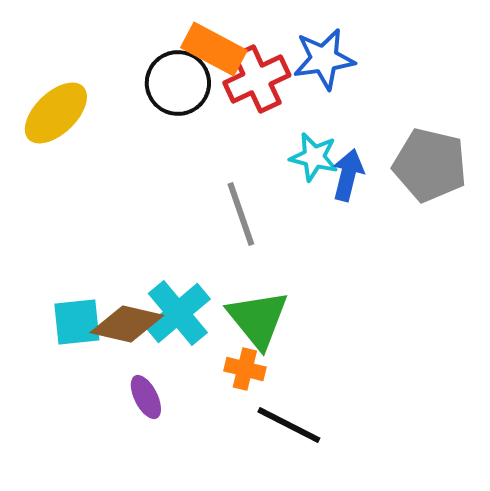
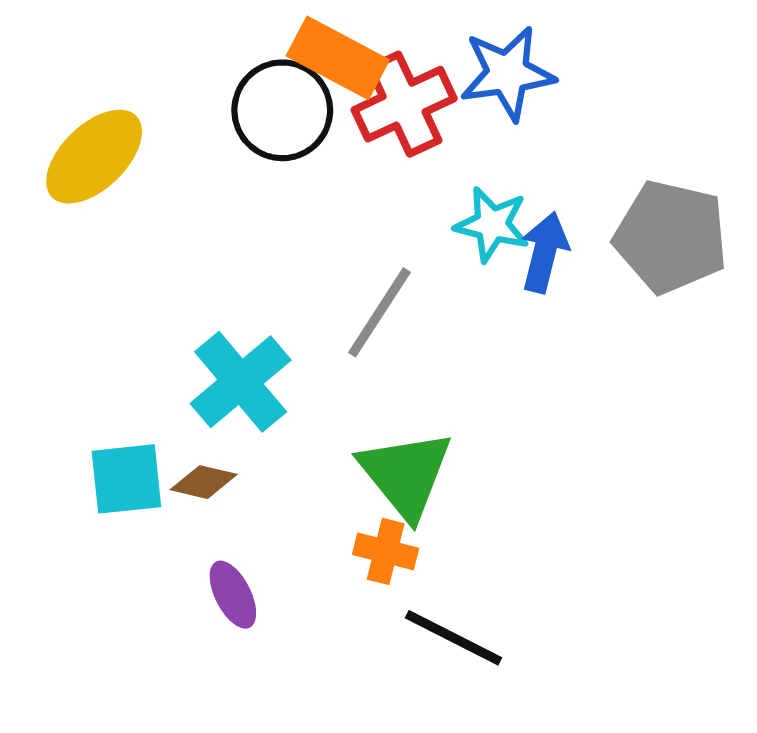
gray line: (241, 214) -> (379, 312), turned 52
cyan cross: (178, 313) -> (241, 382), moved
brown diamond: (127, 324) -> (204, 482), size x0.6

